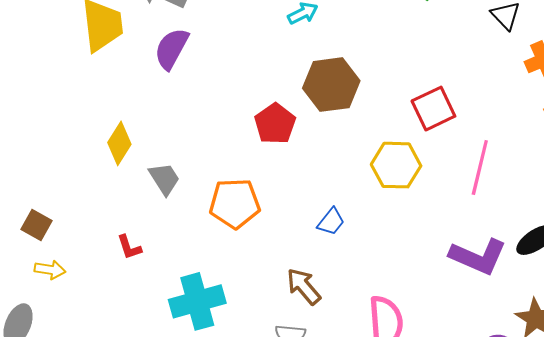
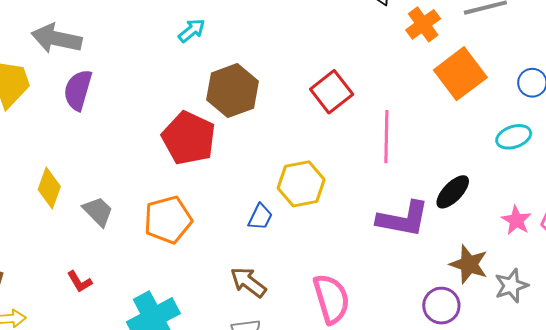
red pentagon: (275, 124) -> (189, 138), size x1.4
yellow hexagon: (396, 165) -> (301, 184), moved

